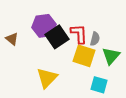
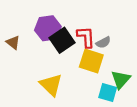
gray semicircle: (95, 39) -> (103, 42), turned 48
green triangle: (111, 56) -> (121, 79), moved
yellow triangle: (47, 78) -> (51, 85), turned -30

